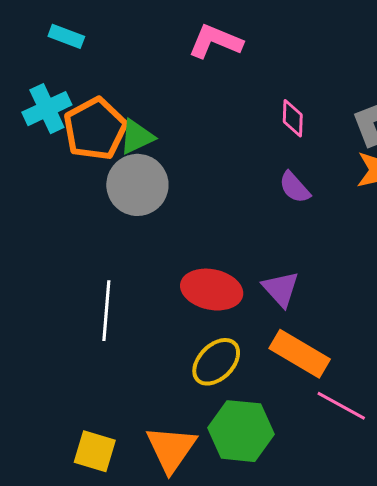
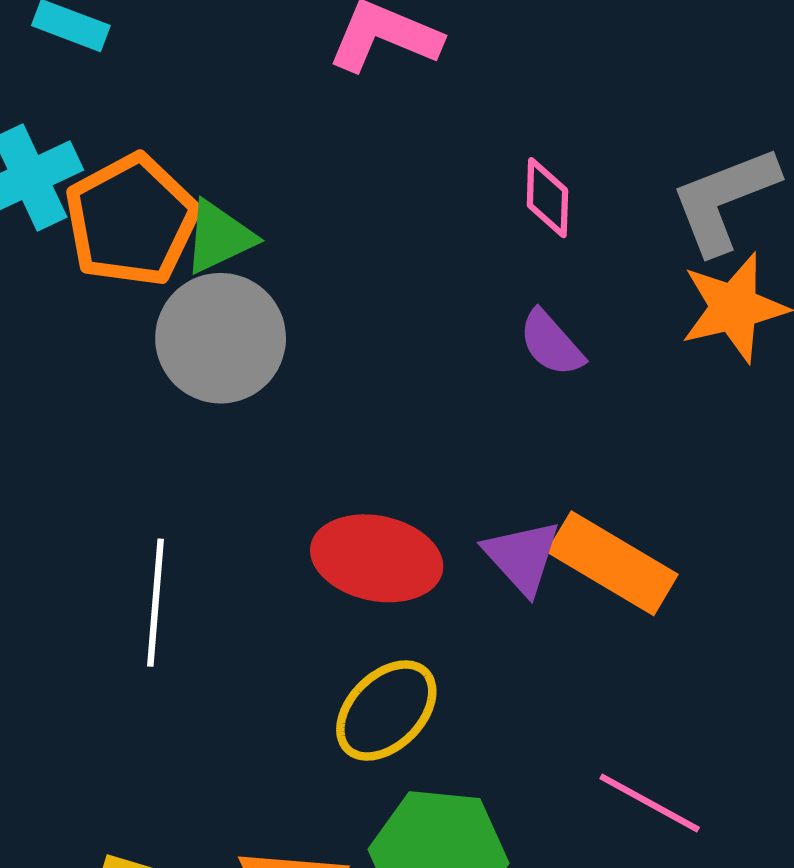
orange rectangle: (300, 354) -> (612, 563), moved

